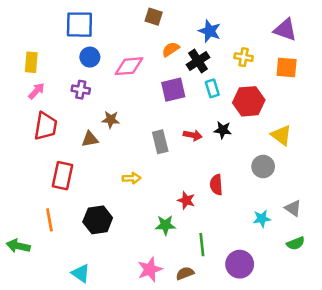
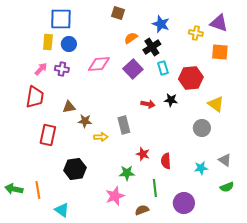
yellow cross: (244, 57) -> (196, 33), moved
yellow rectangle: (31, 62) -> (48, 42), moved
pink diamond: (129, 66) -> (99, 64), moved
purple square: (173, 90) -> (133, 69), turned -30
pink arrow: (36, 91) -> (41, 69), moved
brown star: (111, 120) -> (85, 121), moved
gray rectangle: (160, 142) -> (124, 125), moved
red semicircle: (216, 185) -> (166, 161), moved
orange line: (49, 220) -> (38, 190), moved
pink star: (150, 269) -> (115, 196), moved

